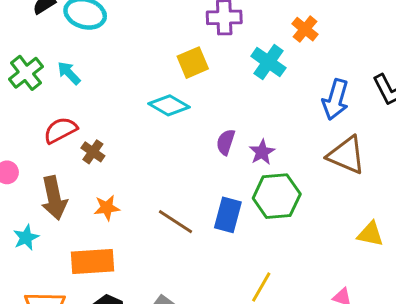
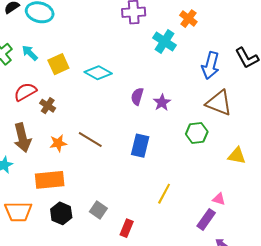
yellow square: (193, 63) -> (58, 64), moved
green hexagon: (277, 196) -> (197, 133), moved, size x0.7
brown line: (175, 222) -> (90, 140), moved

